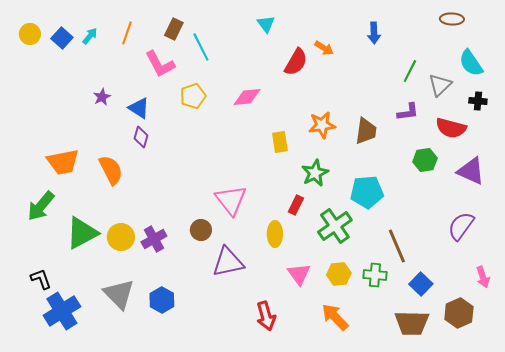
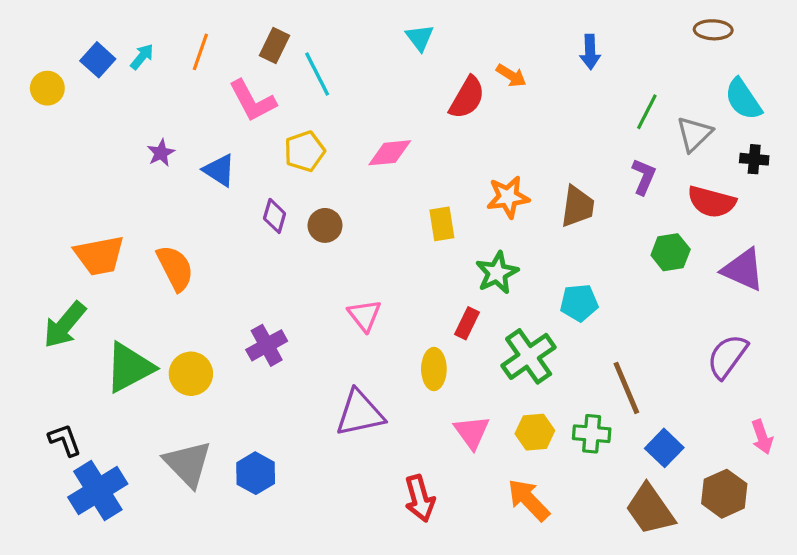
yellow circle: (30, 34) -> (47, 88), moved
purple L-shape: (408, 112) -> (644, 177), turned -60
purple diamond: (141, 137) -> (275, 216), moved
cyan pentagon: (367, 192) -> (579, 303), size x0.7
pink triangle: (231, 200) -> (364, 315), size x0.7
brown circle: (201, 230) -> (325, 225), moved
purple cross: (154, 239) -> (267, 345), moved
brown trapezoid: (412, 323) -> (650, 509), turned 54

